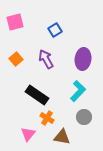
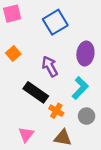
blue square: (55, 30) -> (55, 22), size x1.6
purple arrow: (46, 59) -> (50, 66), moved
orange cross: (47, 118) -> (56, 111), moved

